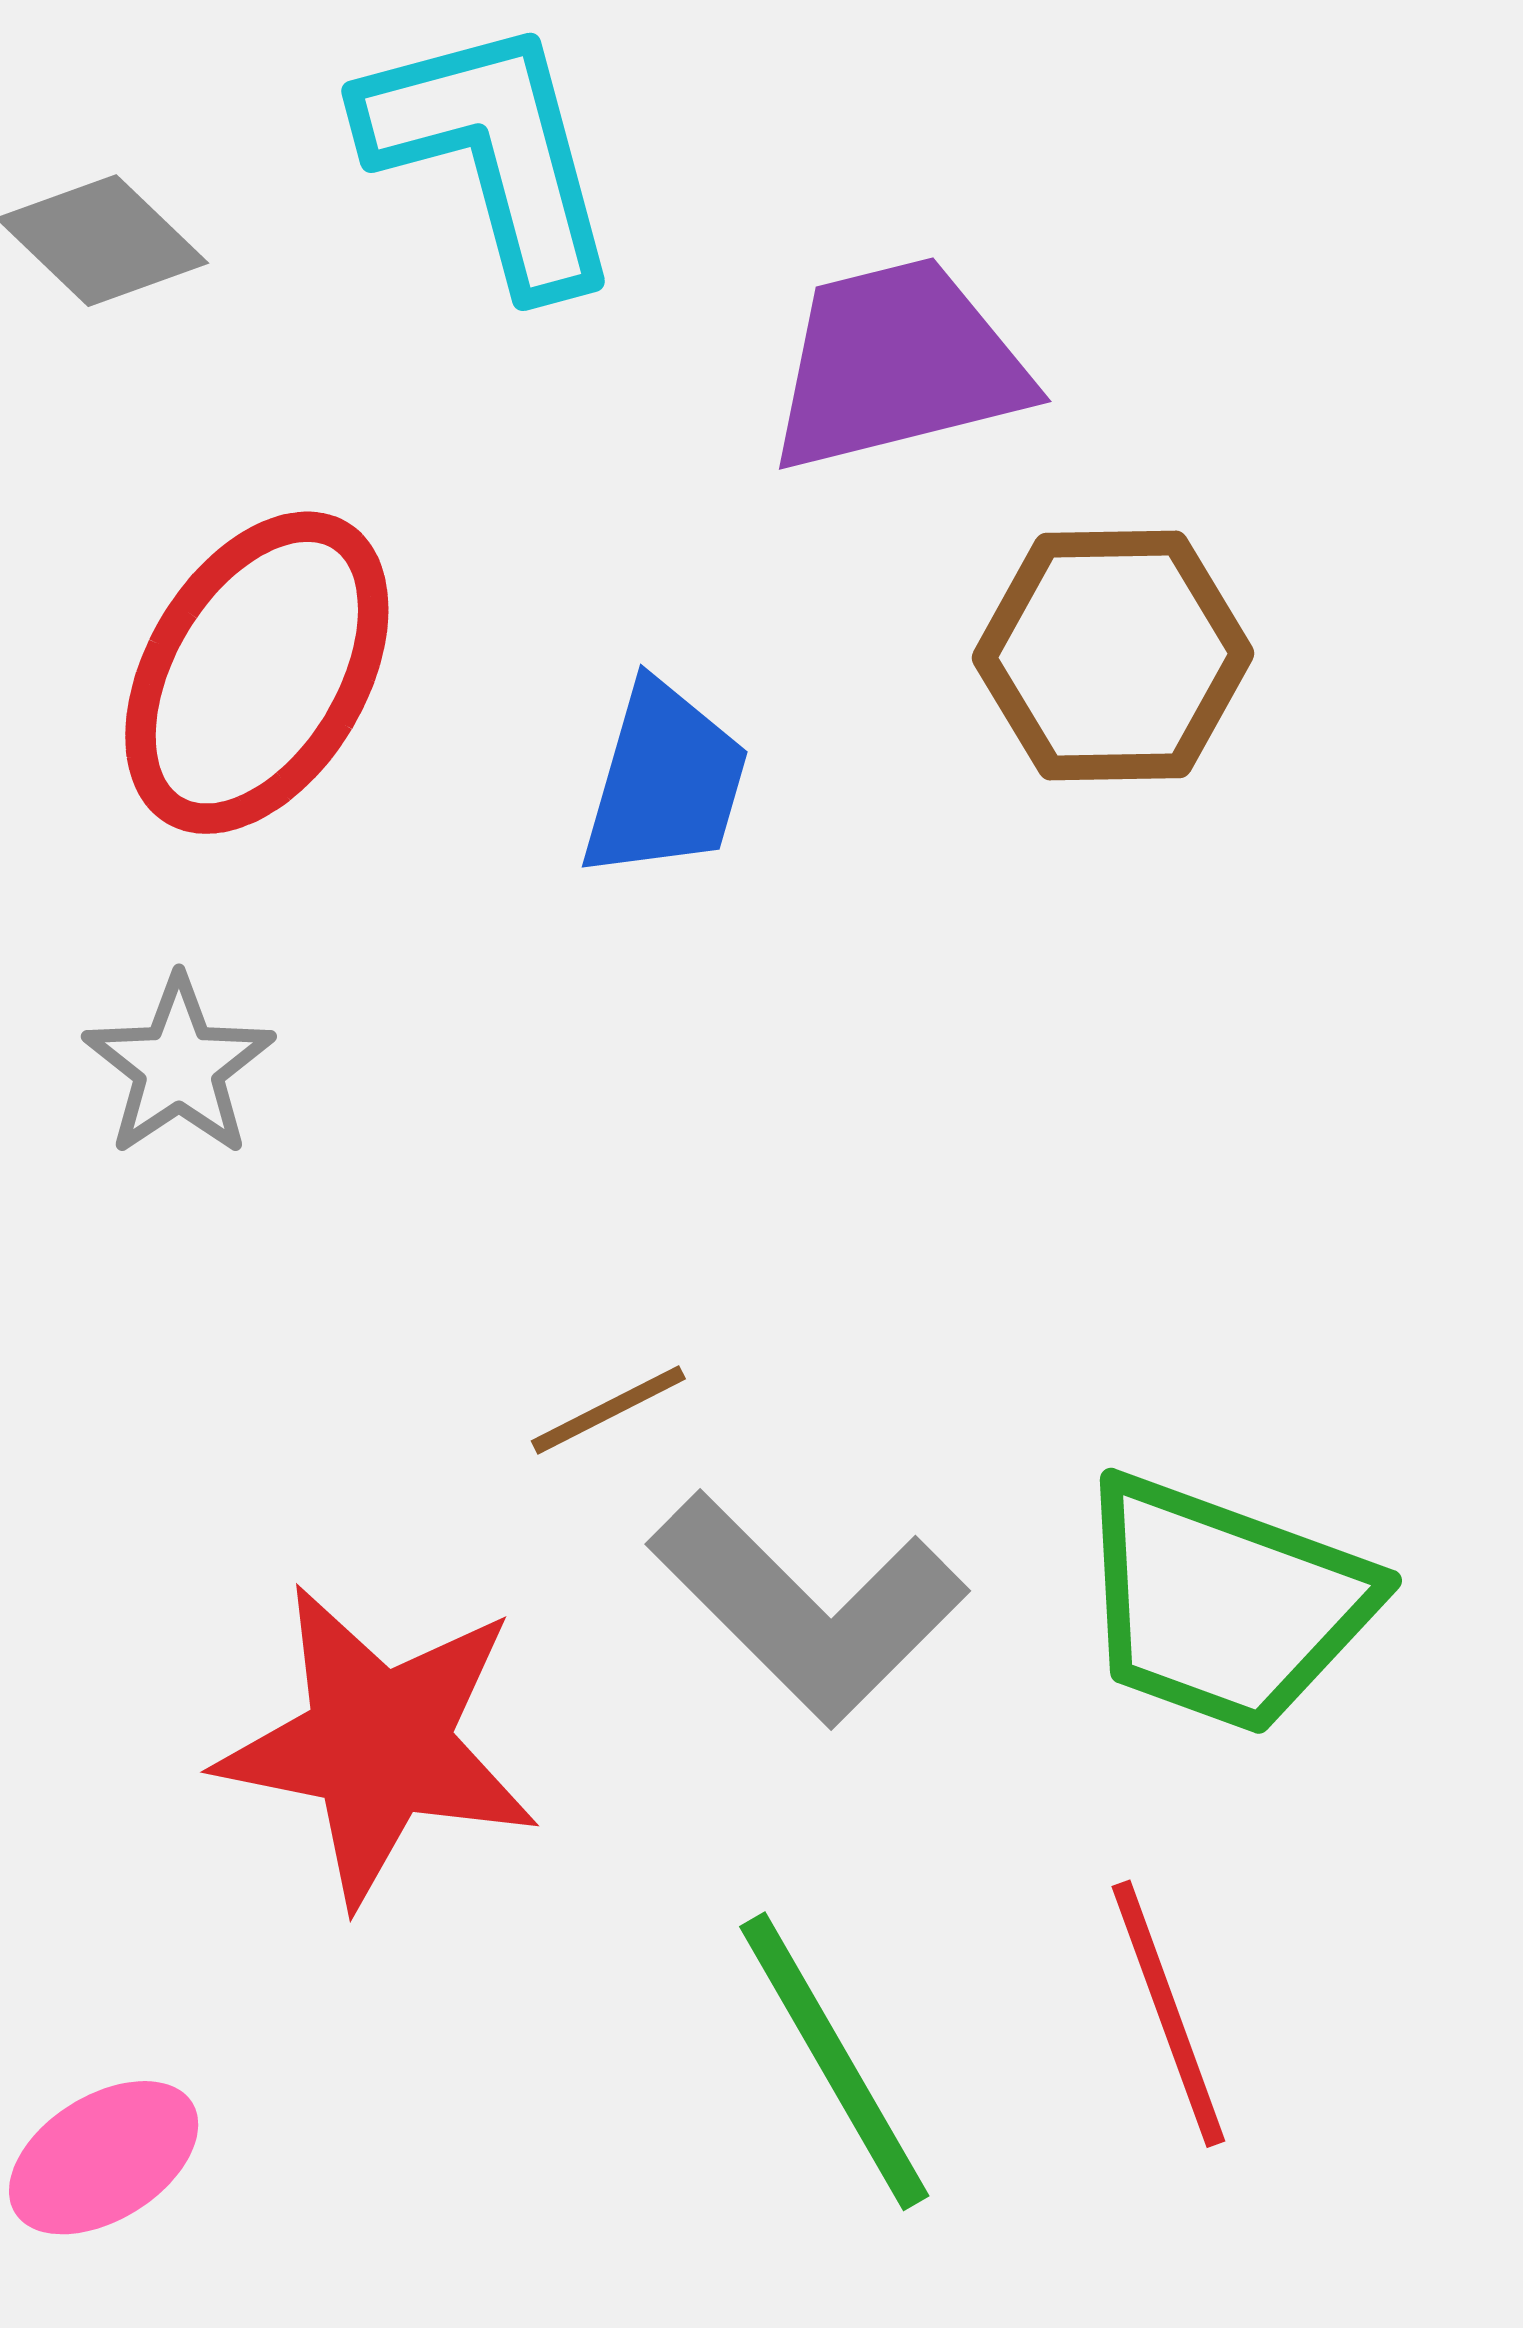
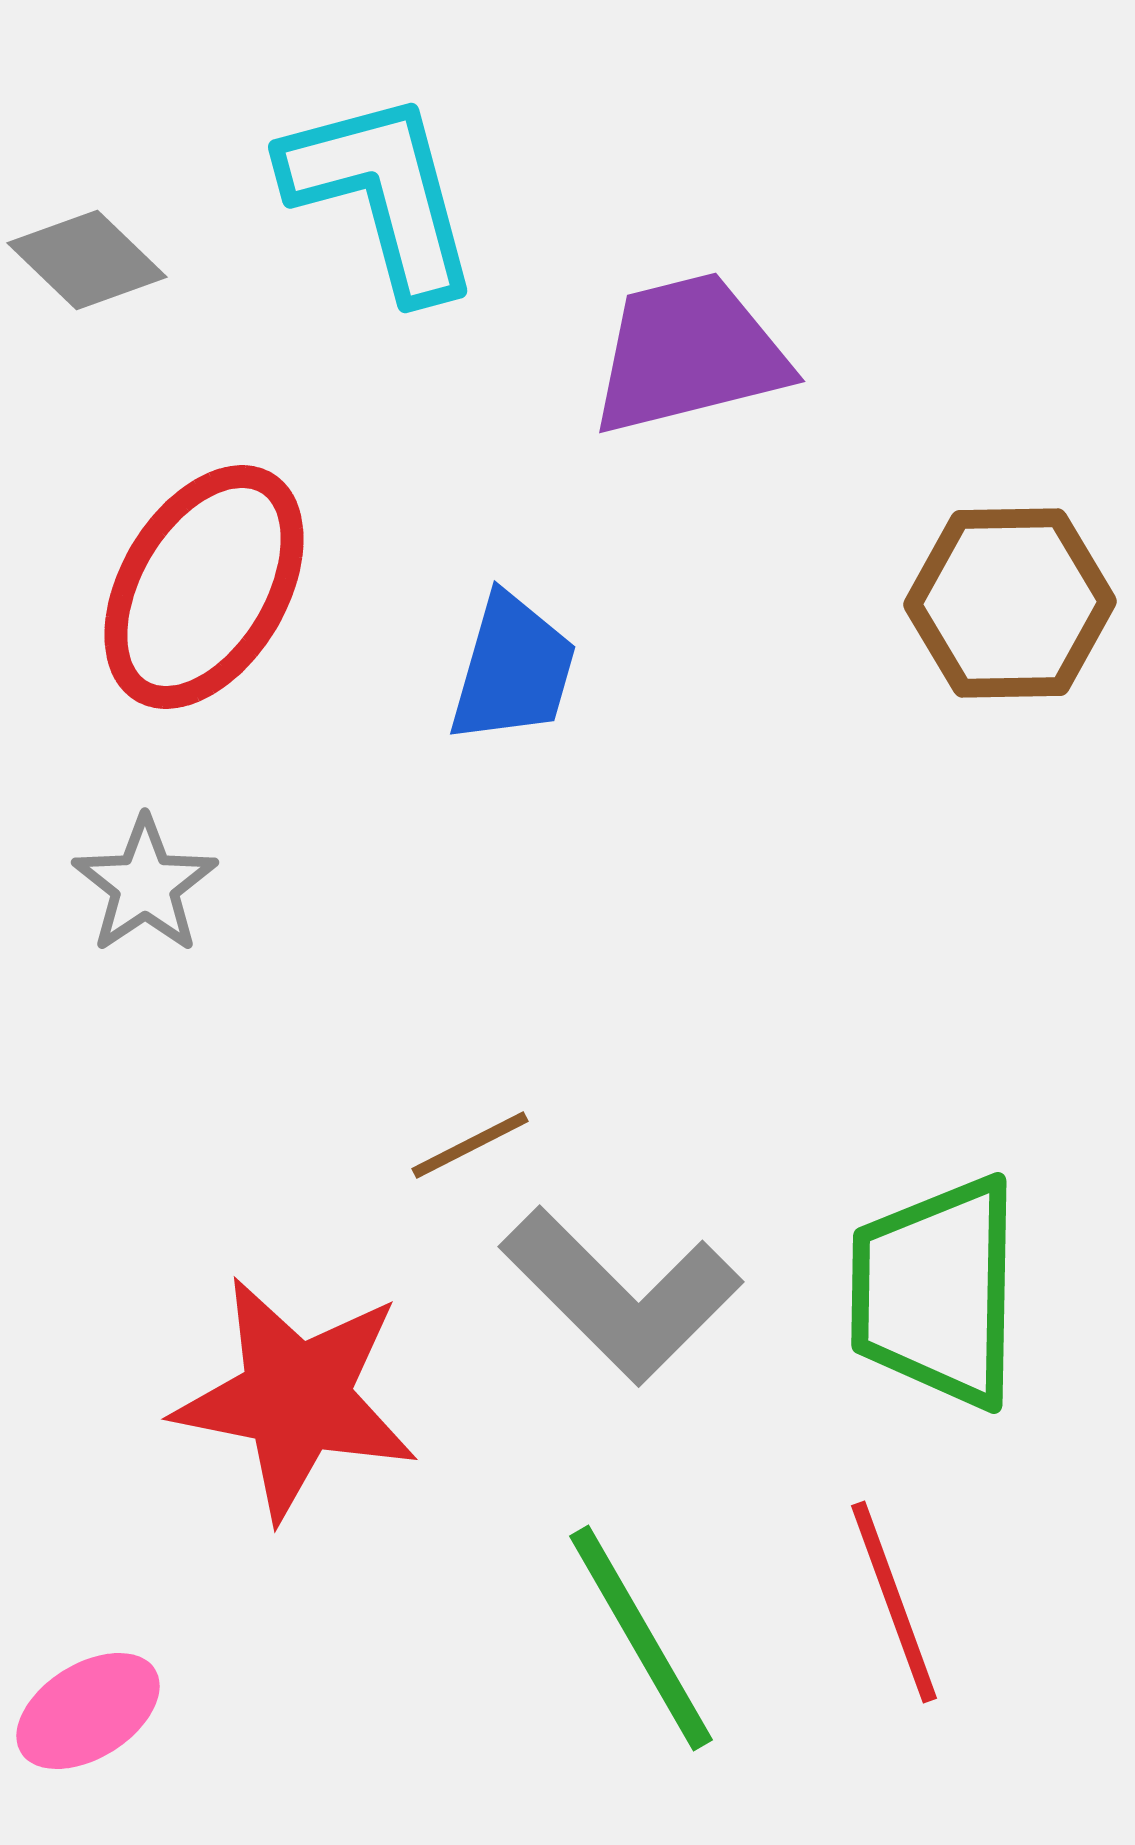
brown hexagon: (1113, 656) -> (1010, 603), moved
green trapezoid: (1224, 1604) -> (936, 1292), turned 71

